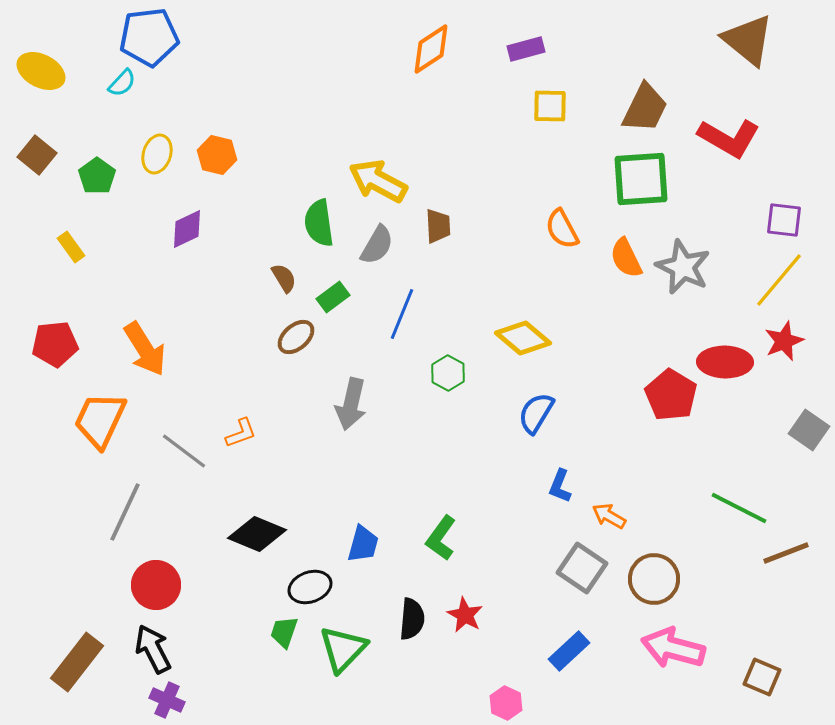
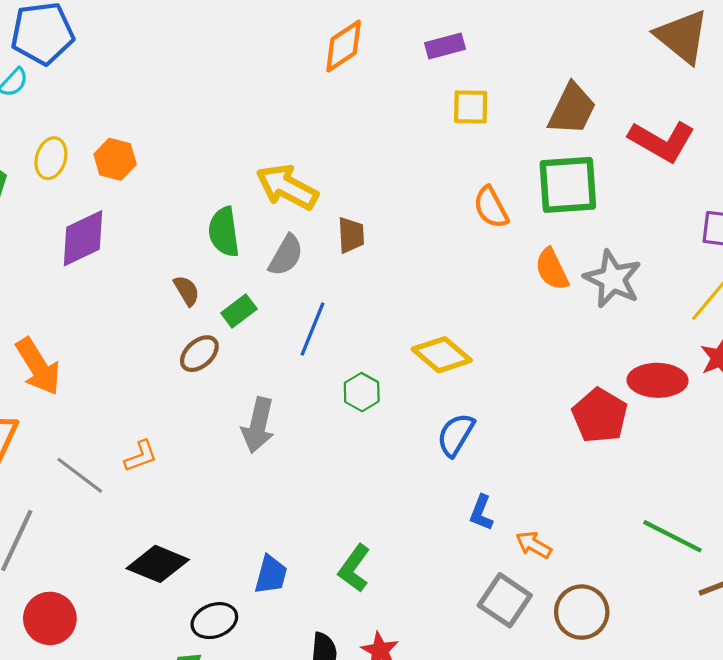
purple diamond: (187, 229) -> (83, 238), size x1.4
orange semicircle: (562, 229) -> (491, 207), moved

